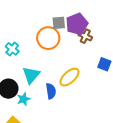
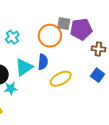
brown cross: (85, 36) -> (98, 49), moved, turned -32
blue semicircle: (51, 91) -> (43, 62), moved

